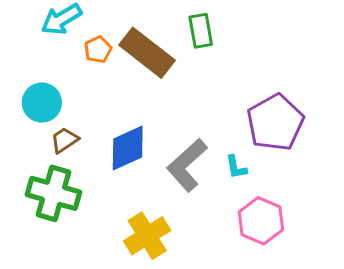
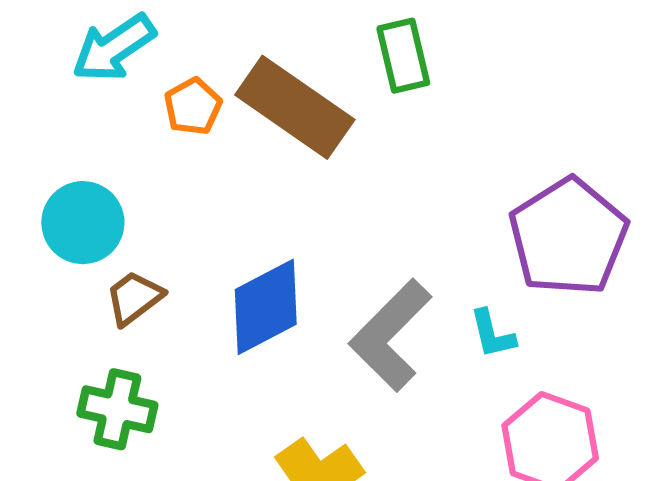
green cross: (53, 193) -> (117, 409), size x0.7

